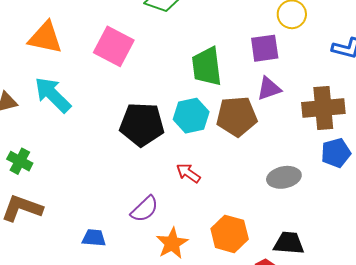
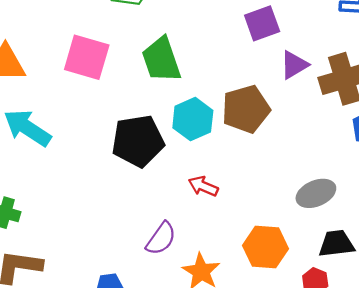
green trapezoid: (207, 67) -> (161, 60), moved
purple triangle: (269, 88) -> (294, 65), moved
gray ellipse: (284, 177) -> (316, 193), moved

